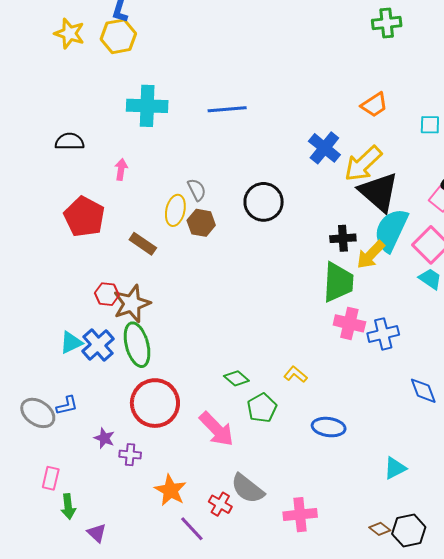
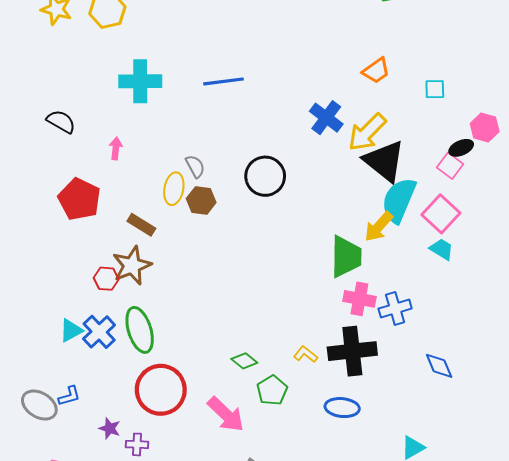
black semicircle: (70, 141) -> (61, 122), turned 32
black cross: (343, 238) -> (352, 351), moved, size x1.8
brown star: (132, 304) -> (132, 266), moved

